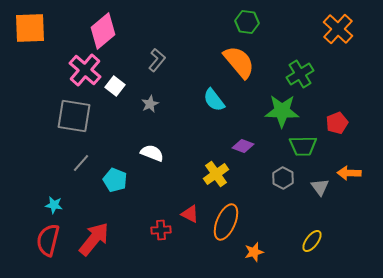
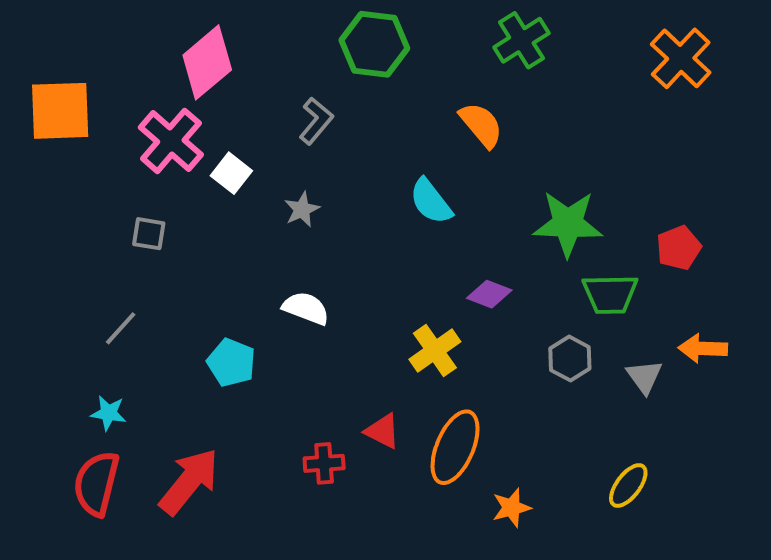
green hexagon: (247, 22) -> (374, 44), moved, size x1.4
orange square: (30, 28) -> (60, 111), moved
orange semicircle: (239, 62) -> (481, 125), size x0.7
green cross: (300, 74) -> (521, 40), moved
gray square: (74, 116) -> (149, 234), size x0.5
gray line: (81, 163) -> (121, 328), moved

